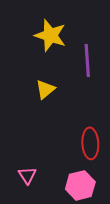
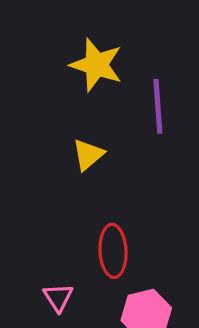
red ellipse: (90, 143) -> (113, 251), moved

